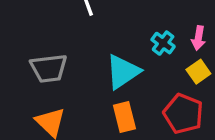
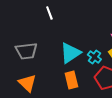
cyan cross: (163, 43) -> (94, 57), moved

